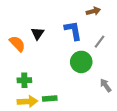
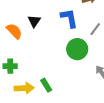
green cross: (24, 80) -> (10, 66), moved
green rectangle: (50, 98) -> (46, 85), turned 64

